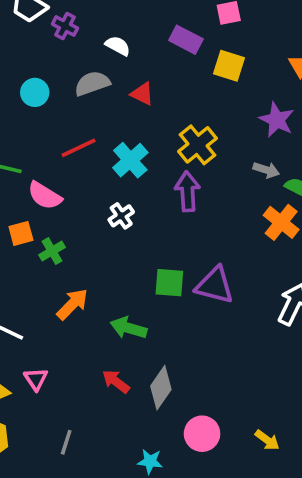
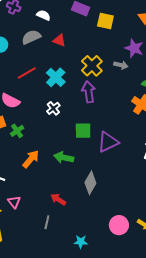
gray arrow: (266, 170) -> (121, 65), moved
green square: (169, 283) -> (83, 131), moved
purple triangle: (215, 285) -> (108, 142), turned -35
green arrow: (128, 328) -> (64, 157), moved
gray diamond: (161, 388) -> (90, 183), moved
pink circle: (202, 434) -> (119, 225), moved
gray line: (66, 442) -> (47, 222), moved

